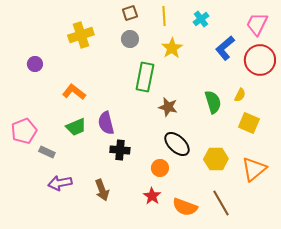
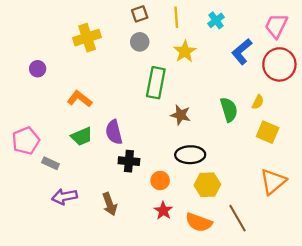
black ellipse: (177, 144) -> (190, 155), turned -44
yellow hexagon: (216, 159) -> (207, 185), moved
orange circle: (160, 168) -> (160, 180), moved

